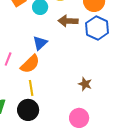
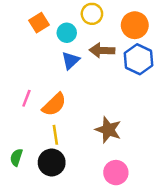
blue triangle: (40, 43) -> (71, 60), moved
brown star: (85, 84) -> (108, 130), moved, size x1.5

